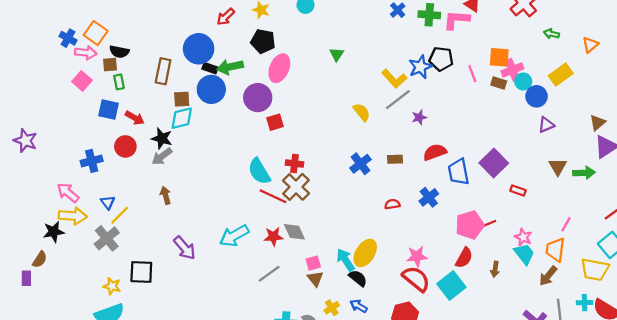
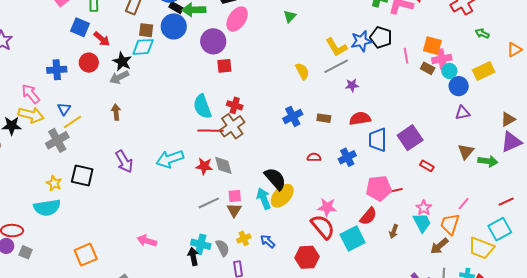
red line: (273, 196) -> (210, 131), turned -35
gray line: (269, 274) -> (209, 203), moved
black semicircle: (358, 278) -> (275, 179), moved, size x1.4

